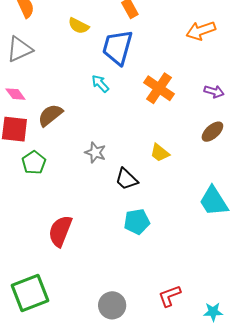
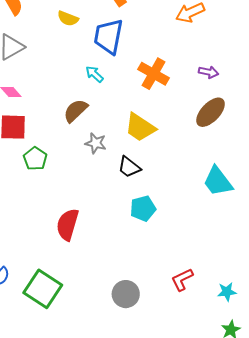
brown semicircle: (50, 115) -> (76, 111), moved
brown ellipse: (212, 132) -> (211, 112), size x1.4
yellow trapezoid: (160, 153) -> (140, 127), moved, size x1.6
green square: (30, 293) -> (43, 289), turned -30

